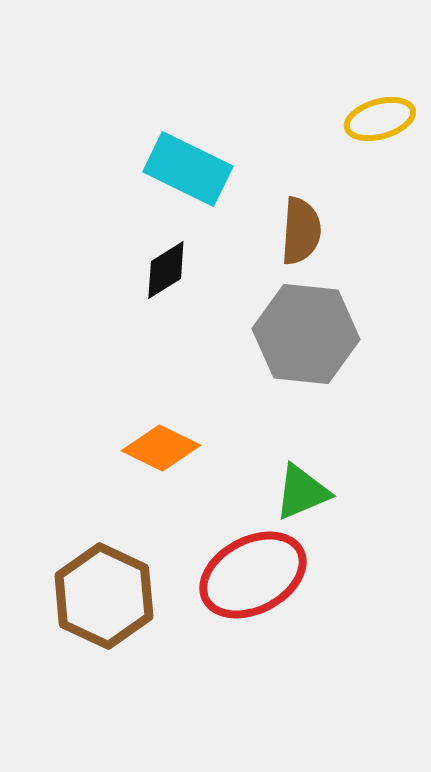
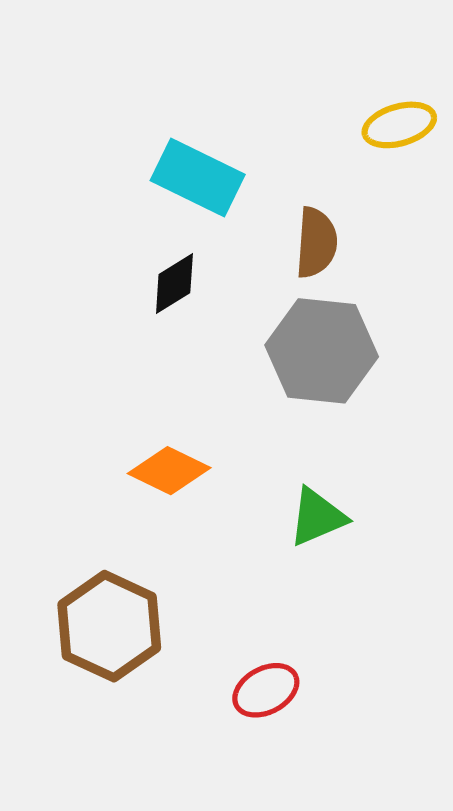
red ellipse: (253, 575) -> (266, 690), moved, size x0.6

